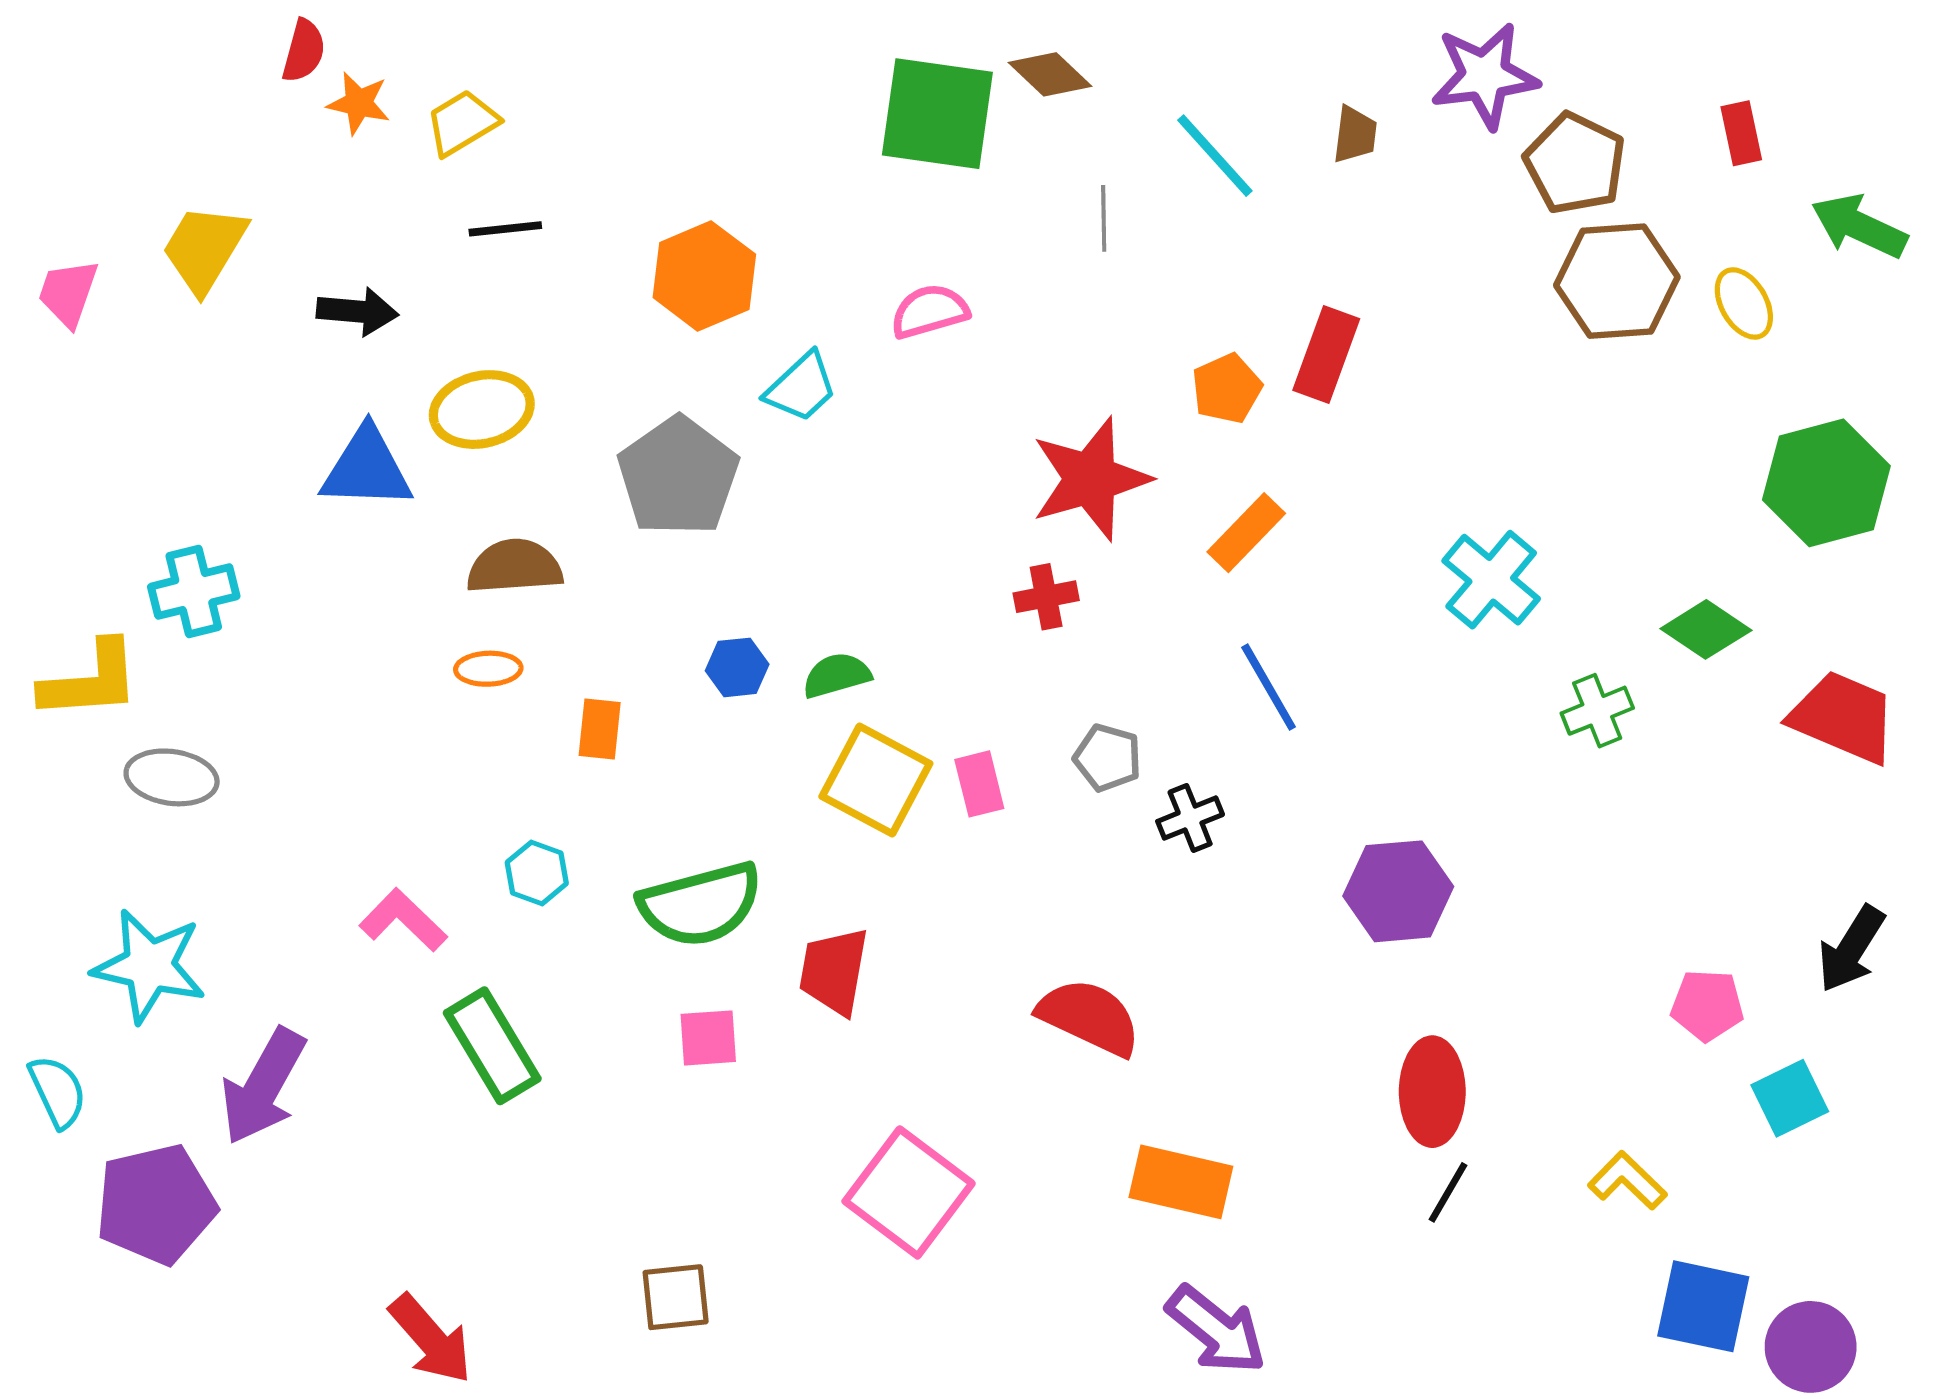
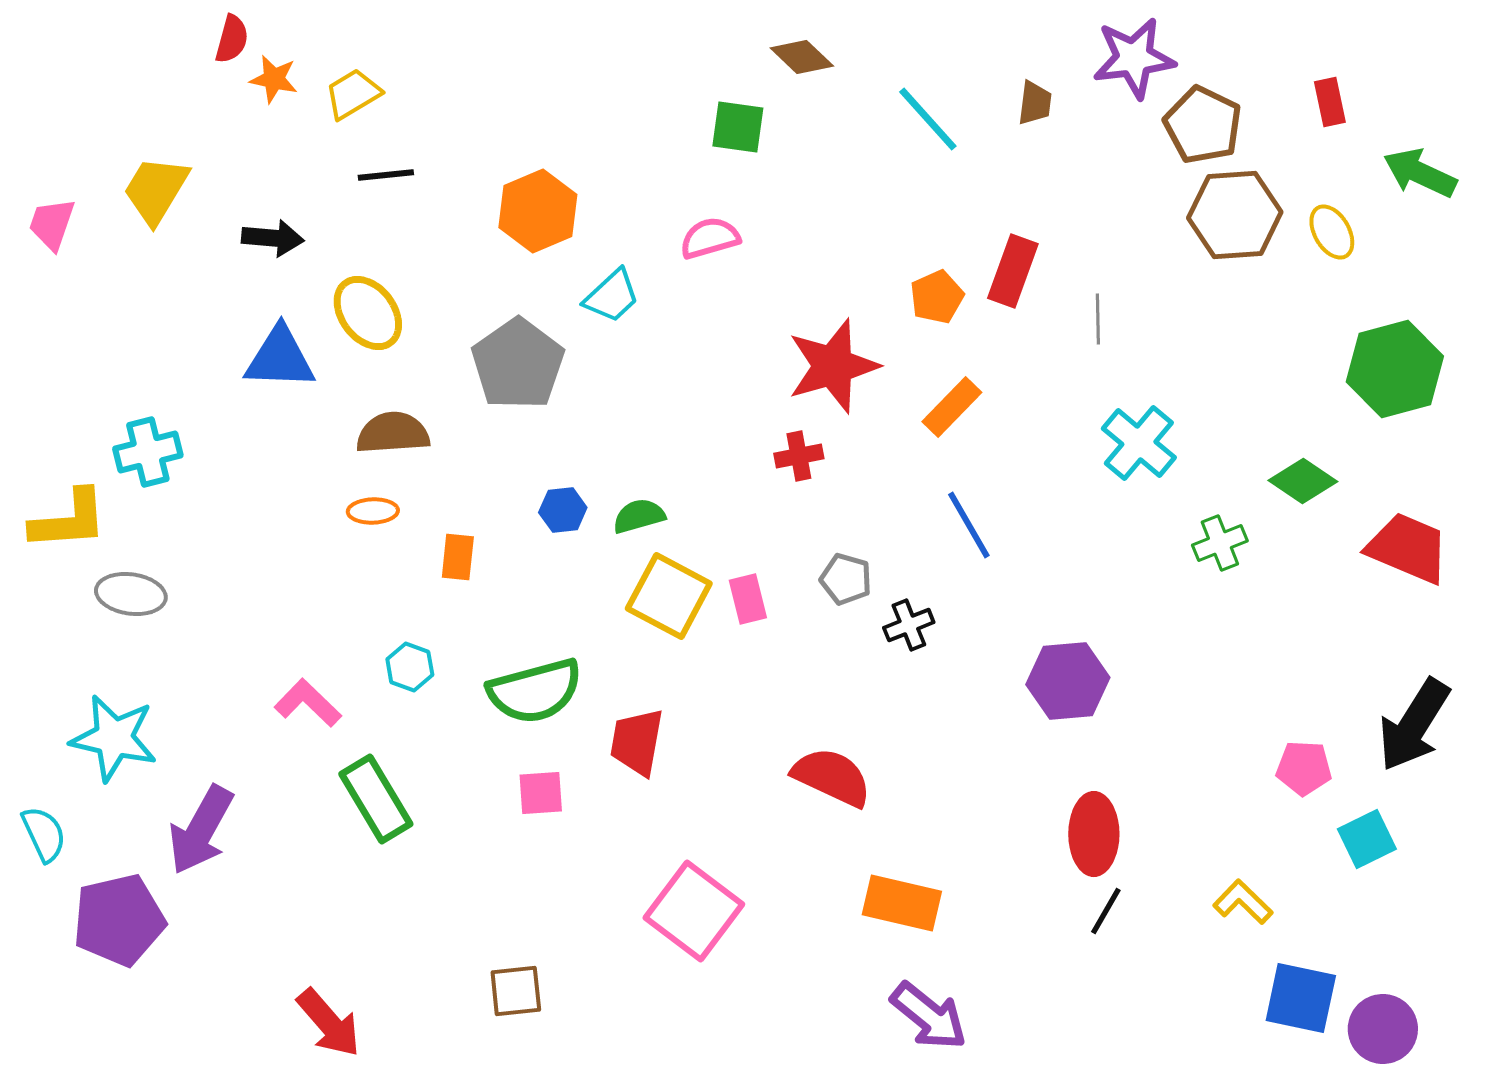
green square: (937, 114) -> (738, 127), moved, size x0.6
gray line: (1104, 218) -> (1098, 319), moved
yellow ellipse: (482, 410) -> (368, 313), turned 66
black arrow: (1851, 949) -> (1414, 725), size x1.4

